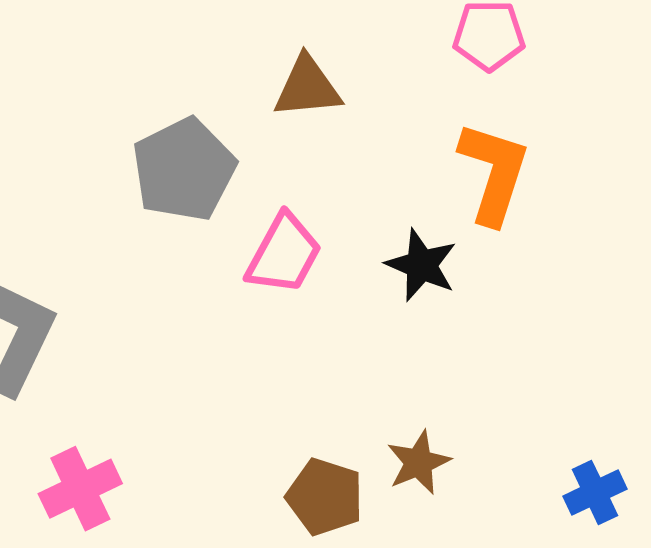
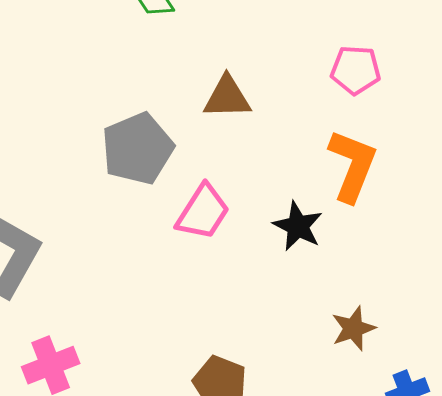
brown star: (419, 462) -> (353, 329), moved

